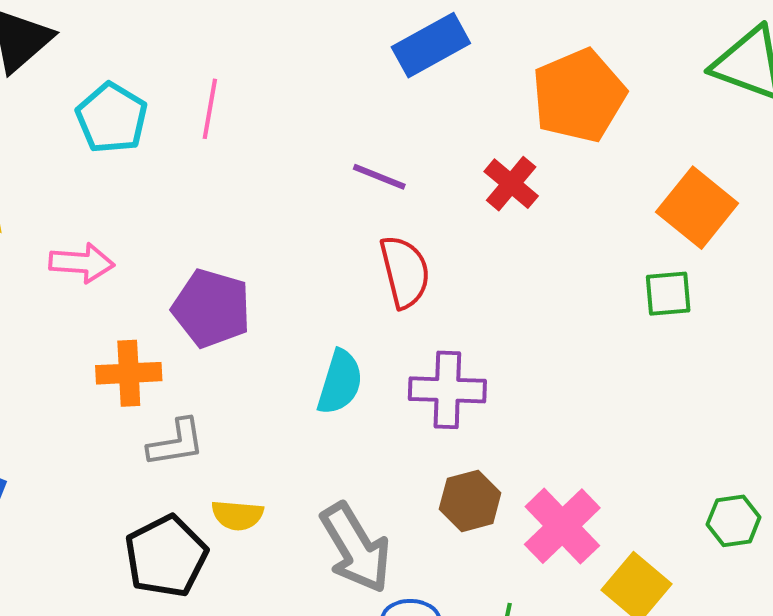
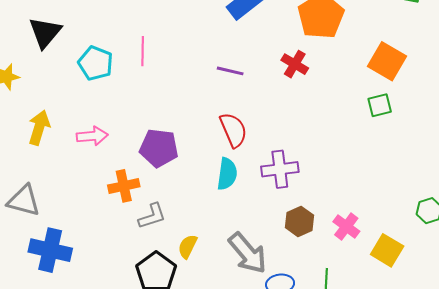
red semicircle: (405, 272) -> (233, 130), moved
yellow semicircle: (237, 515) -> (188, 246), turned 120
pink cross: (562, 526) -> (346, 227), size x0.7

